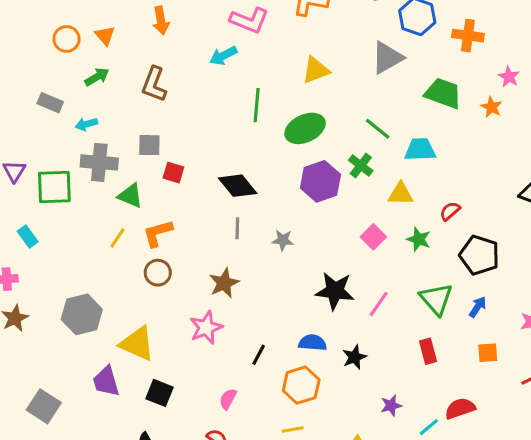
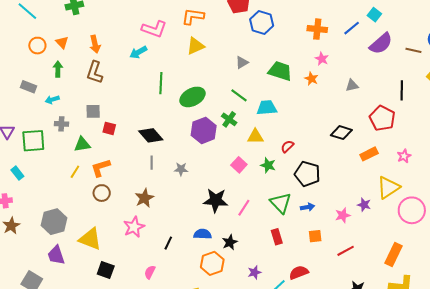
orange arrow: (161, 21) -> (95, 44), moved
orange cross: (468, 36) -> (317, 29), moved
gray triangle: (387, 58) -> (242, 62), moved, size x0.6
yellow triangle: (316, 70) -> (195, 46), moved
green arrow: (97, 77) -> (58, 69), turned -56
gray cross: (99, 162) -> (61, 124), size x0.6
green triangle: (130, 196) -> (82, 144), turned -30
blue arrow: (478, 307) -> (307, 207), turned 48
purple trapezoid: (106, 381) -> (56, 255), moved
orange hexagon: (301, 385) -> (212, 263), moved

